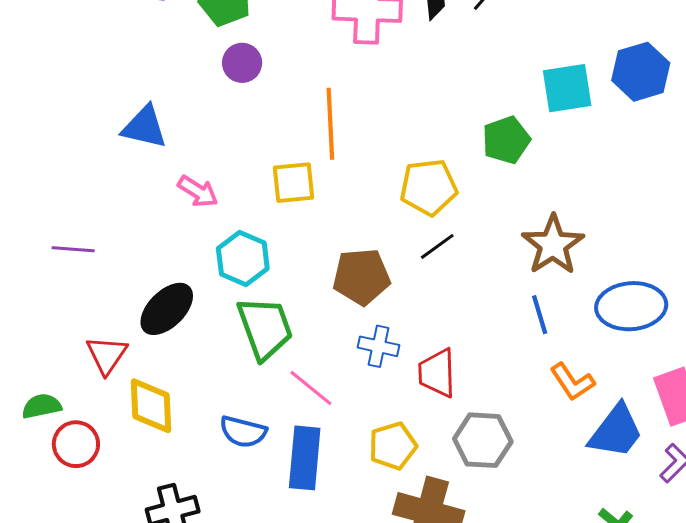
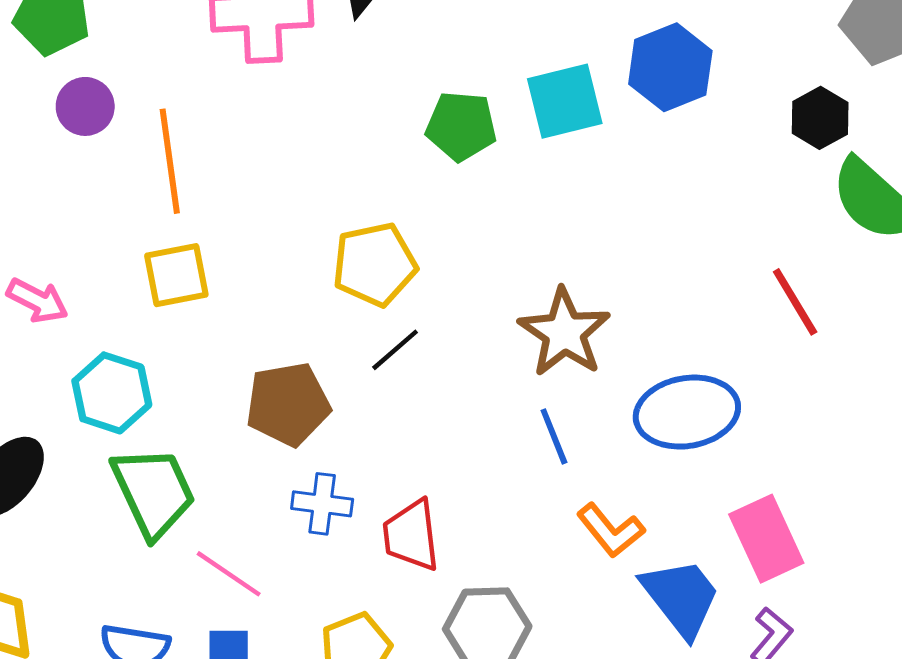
orange line: (330, 124) -> (170, 161), moved
green pentagon: (506, 140) -> (461, 126), moved, turned 30
blue trapezoid: (616, 431) -> (681, 597), turned -70

